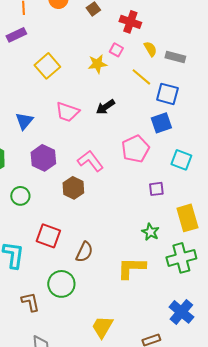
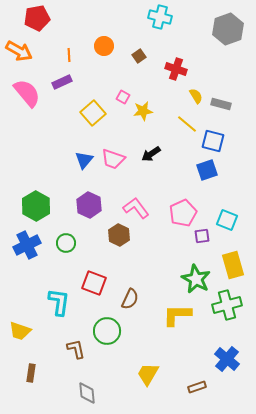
pink square: (116, 50) -> (123, 97), moved
blue triangle: (24, 121) -> (84, 160), moved
pink pentagon: (135, 149) -> (183, 213), moved
cyan square: (181, 160) -> (227, 220), moved
green star: (150, 232) -> (196, 279), size x1.6

